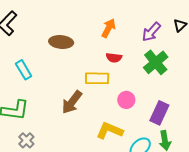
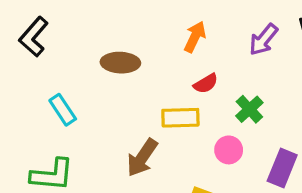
red semicircle: (114, 58) -> (206, 84), turned -35
green cross: (156, 62) -> (249, 109), moved, size x0.7

